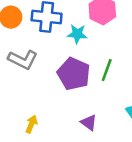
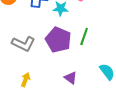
gray L-shape: (23, 60) -> (23, 44), moved

